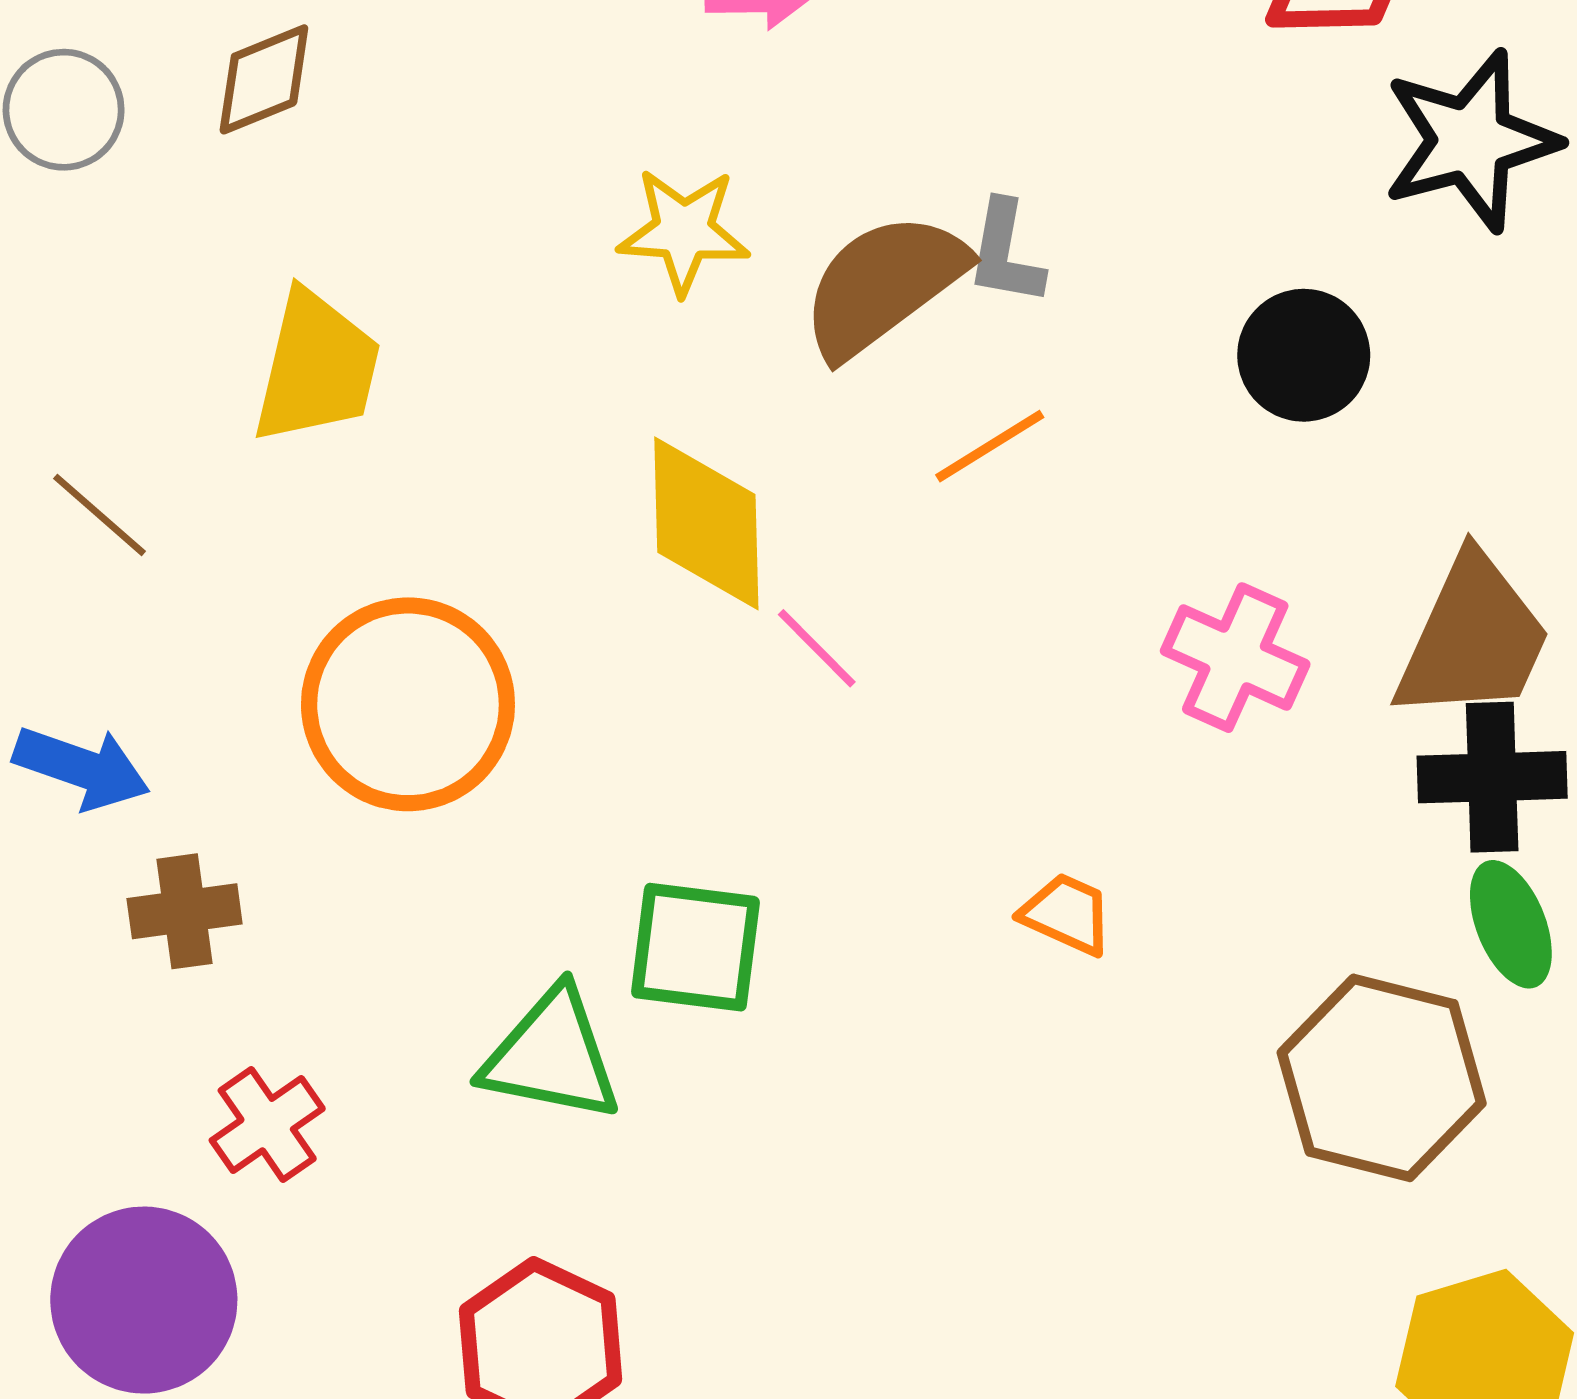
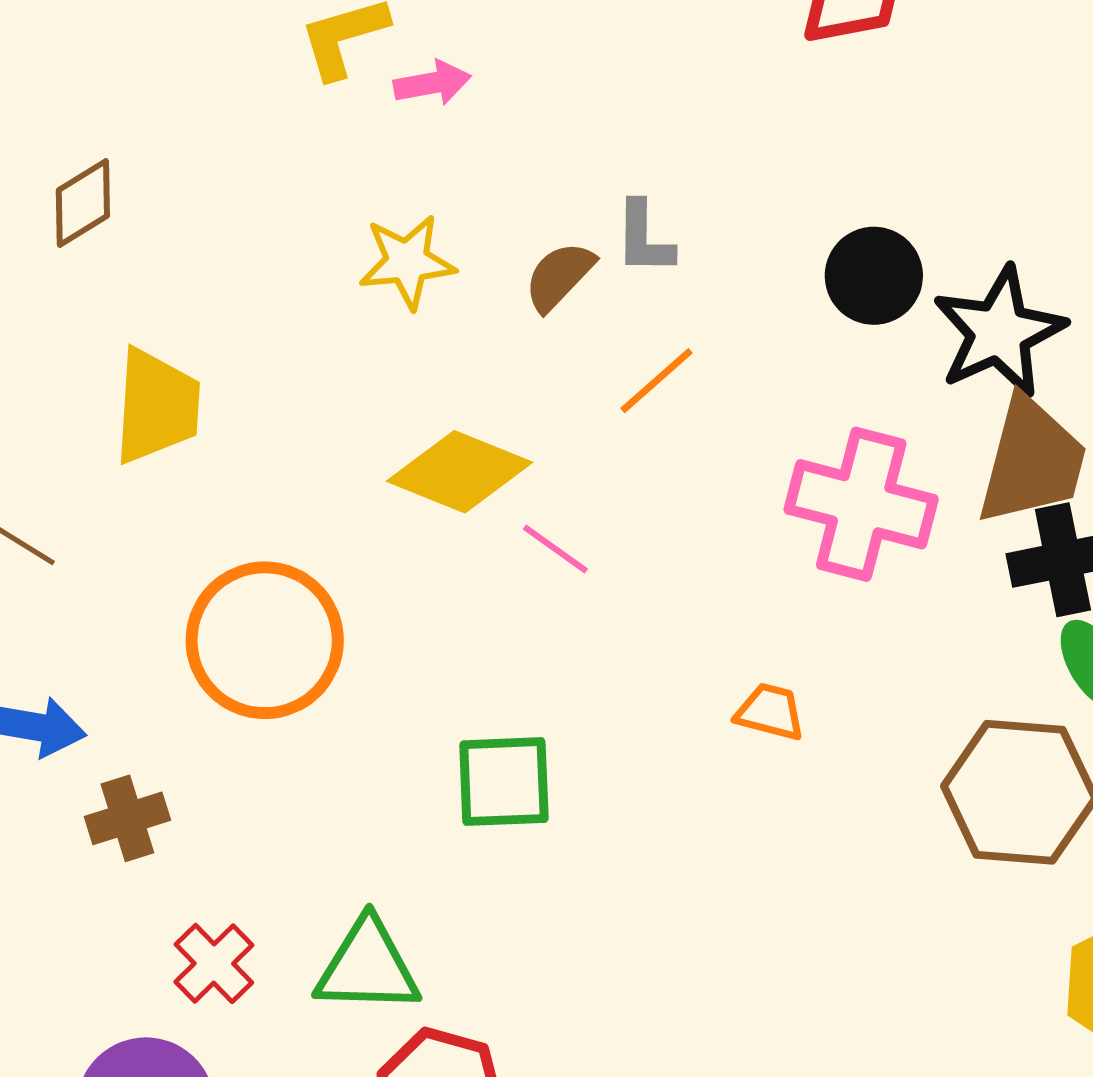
black star: (1471, 141) -> (999, 332), moved
brown semicircle: (884, 285) -> (559, 276), size x0.6
yellow diamond: (706, 523) -> (460, 472), turned -57
pink cross: (1235, 658) -> (861, 504), size x1.4
green triangle: (552, 1055) -> (368, 967), moved

